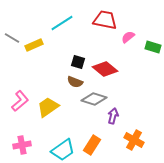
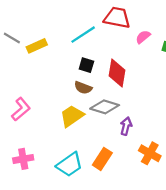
cyan line: (62, 23) -> (83, 35), moved
red diamond: (105, 69) -> (117, 73), turned 60
yellow trapezoid: (48, 107) -> (72, 116), moved

